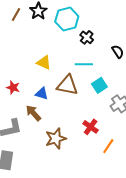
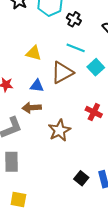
cyan line: (84, 64) -> (76, 48), turned 30
brown triangle: (67, 85) -> (62, 73), turned -30
brown arrow: (33, 113) -> (32, 108), turned -42

